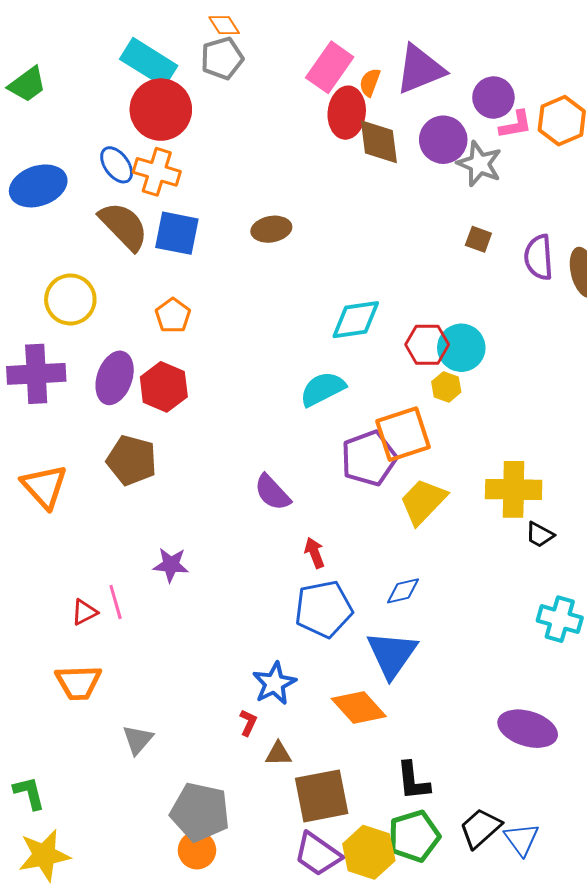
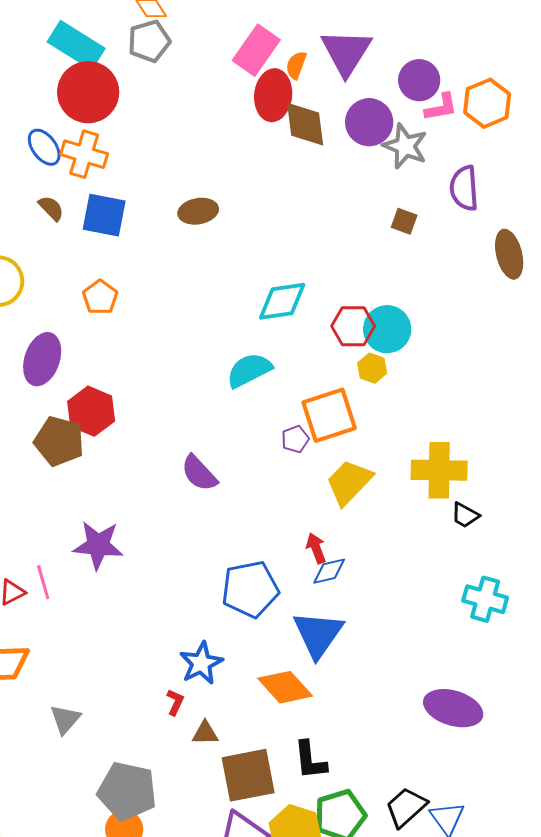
purple triangle: (420, 69) -> (346, 52), turned -36
brown semicircle: (124, 226) -> (51, 208), size x0.5
purple semicircle: (539, 257) -> (464, 188), moved
red hexagon: (164, 387) -> (91, 411), moved
purple pentagon: (369, 458) -> (295, 439), size x0.5
red arrow: (315, 553) -> (316, 548), moved
purple star: (171, 565) -> (98, 545), size x1.4
black L-shape: (413, 781) -> (310, 760), moved

